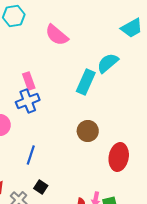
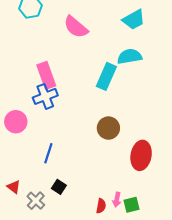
cyan trapezoid: (132, 28) -> (134, 20), moved
cyan semicircle: (108, 63) -> (129, 56), turned 30
pink rectangle: (29, 81) -> (46, 75), size x1.4

